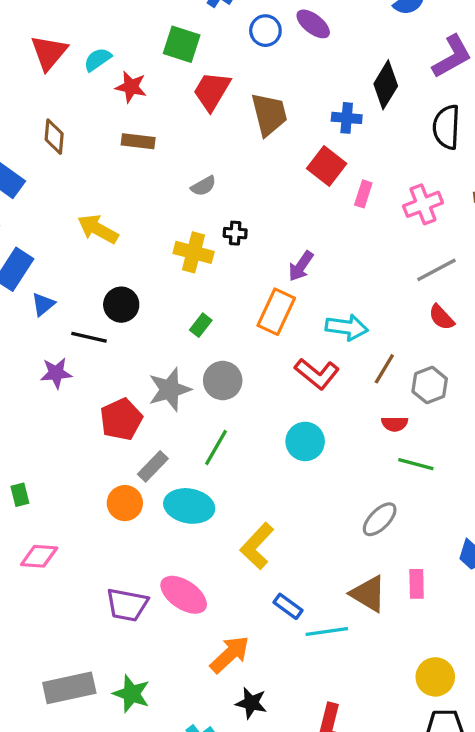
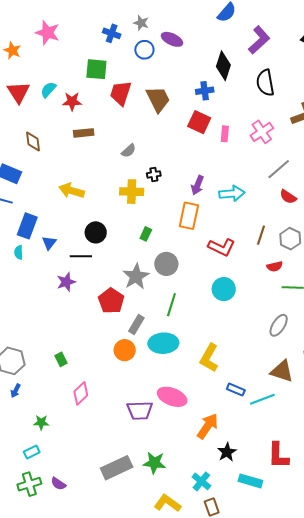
cyan arrow: (347, 327) -> (232, 194), moved
pink diamond: (39, 556) -> (81, 393), turned -35
black star: (251, 703) -> (227, 452), turned -30

